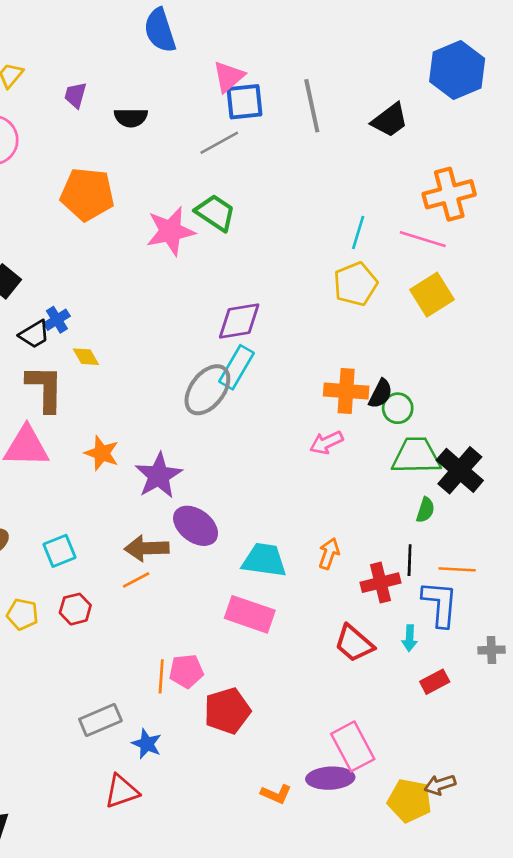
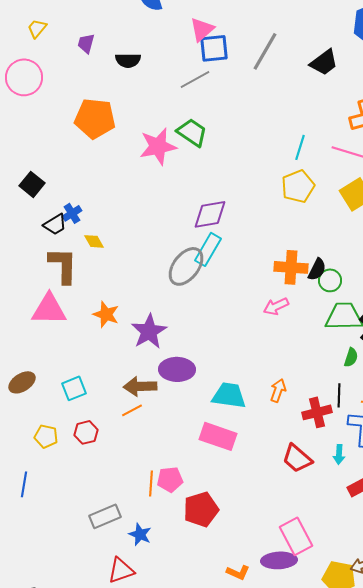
gray line: (312, 106) -> (265, 51), turned 42
purple ellipse: (196, 526) -> (177, 369), turned -36

